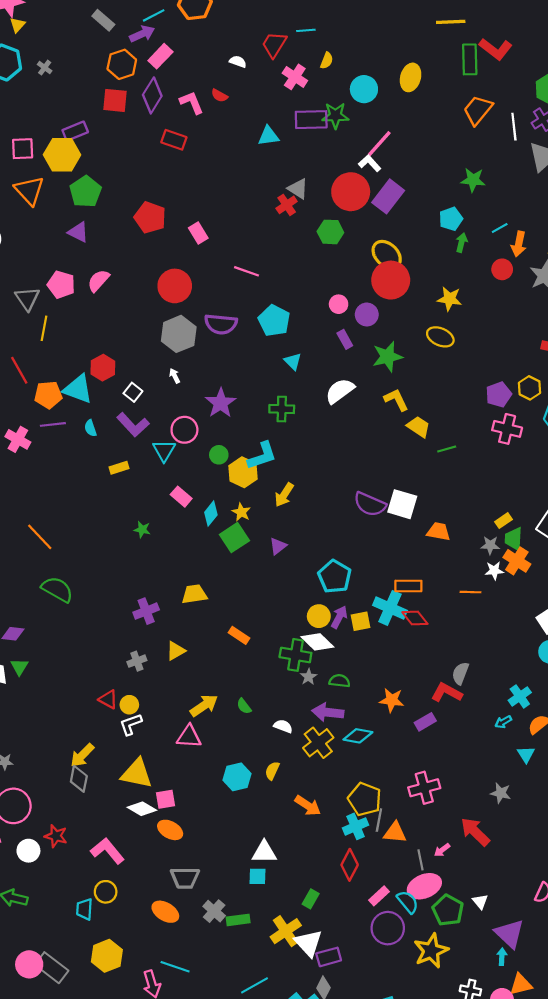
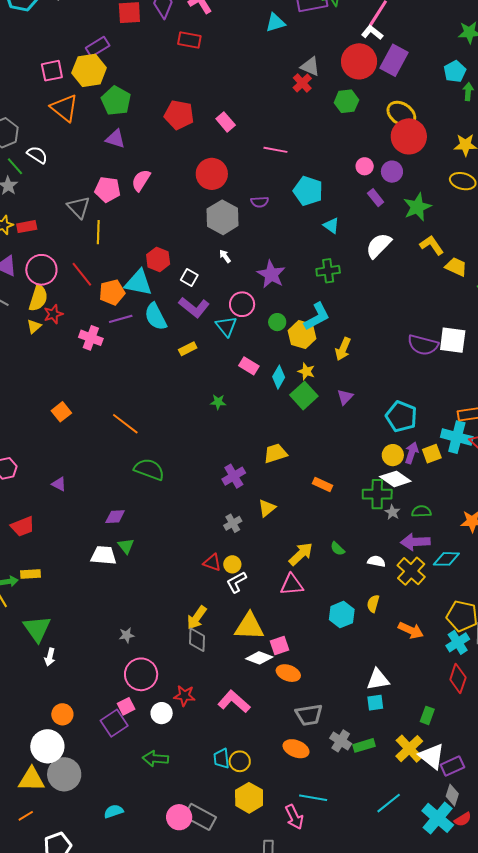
purple semicircle: (221, 324) -> (260, 202), size x0.6
cyan semicircle: (90, 428) -> (156, 317), size x1.8
yellow circle: (106, 892) -> (240, 761), moved

